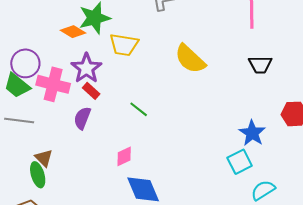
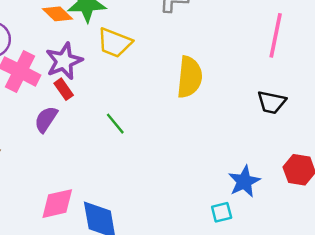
yellow semicircle: (190, 59) -> (190, 77), turned -140
pink diamond: (124, 156) -> (57, 204), moved, size x1.4
cyan square: (240, 162) -> (222, 212), size x0.7

